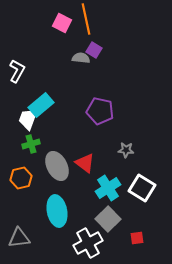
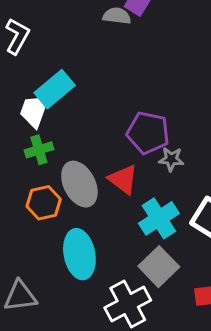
purple pentagon: (100, 111) -> (148, 133), moved
gray star: (126, 150) -> (171, 159), moved
orange hexagon: (21, 178) -> (44, 203), moved

